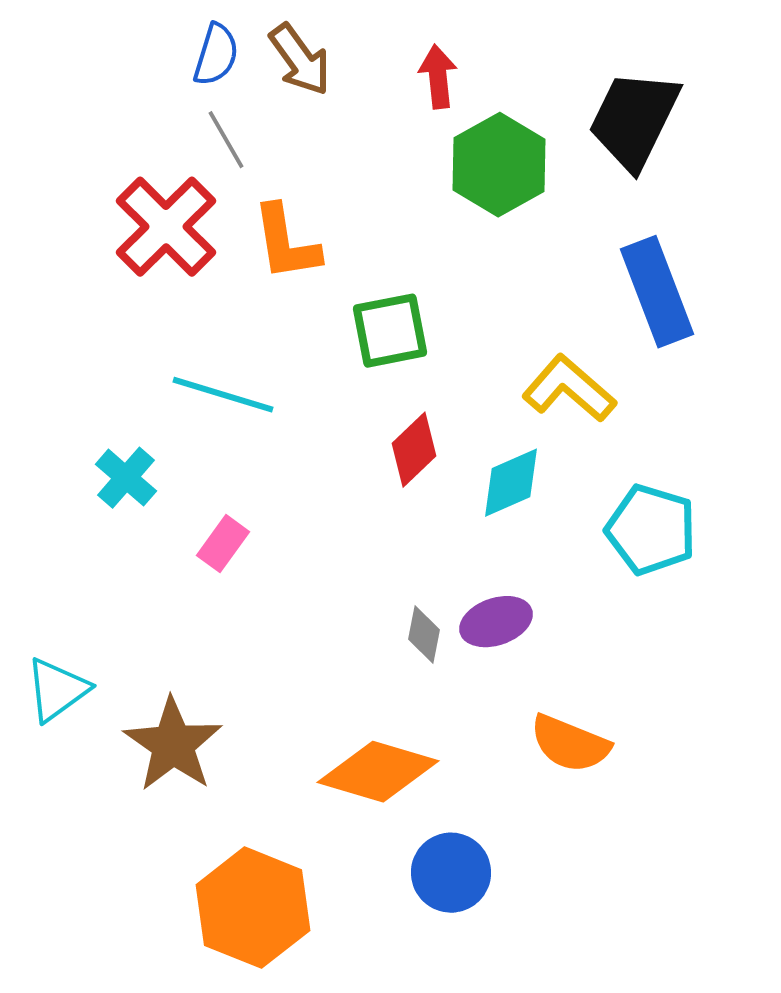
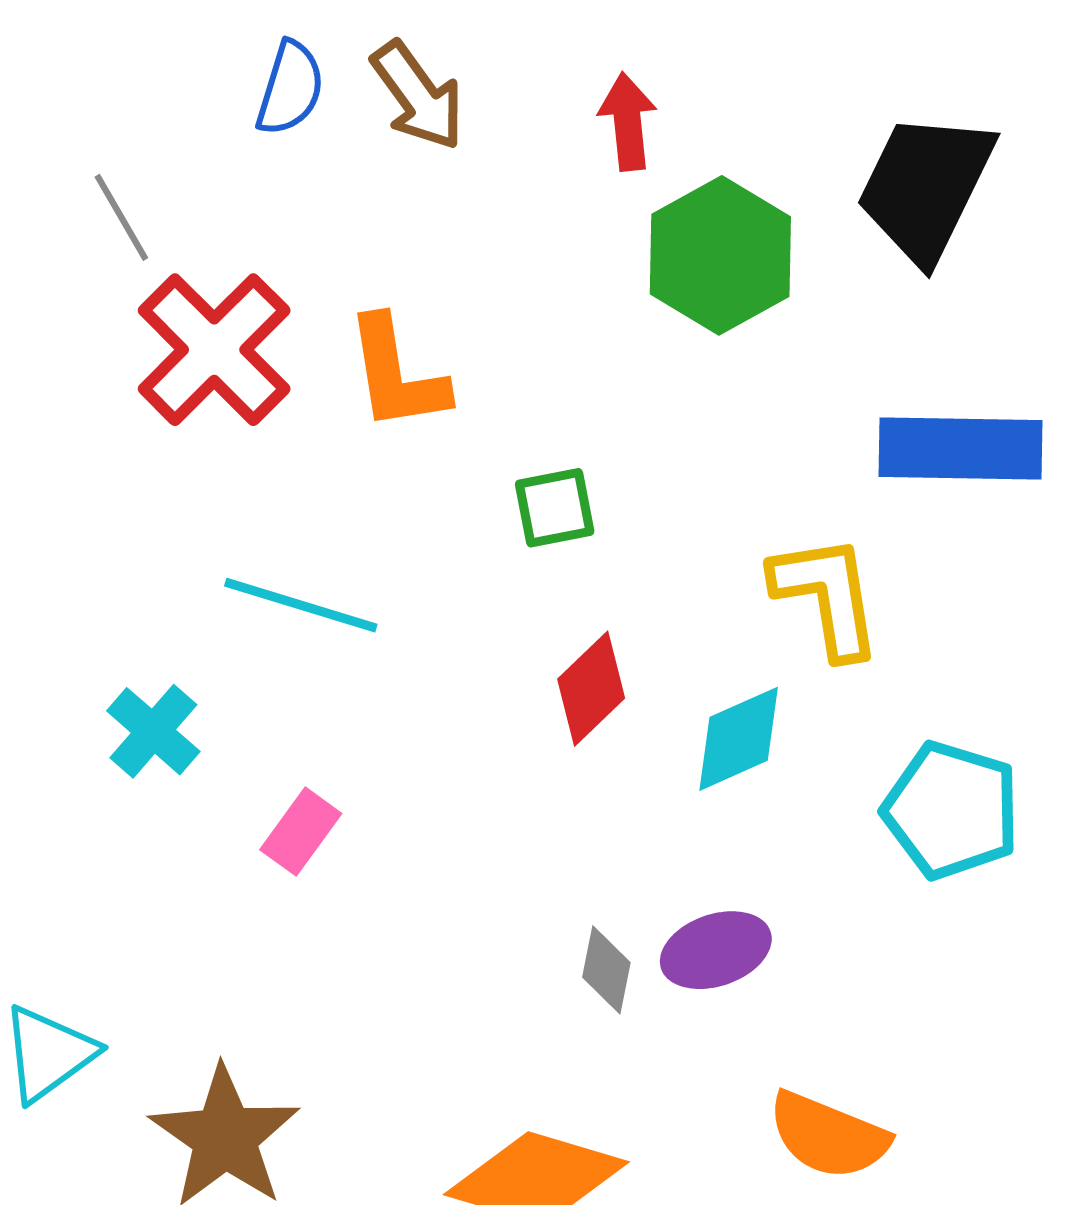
gray line: (226, 140) -> (121, 217), moved
blue rectangle: (657, 292) -> (961, 448), turned -68
green square: (390, 331) -> (555, 508), size x0.7
yellow L-shape: (569, 389) -> (827, 596), turned 40

